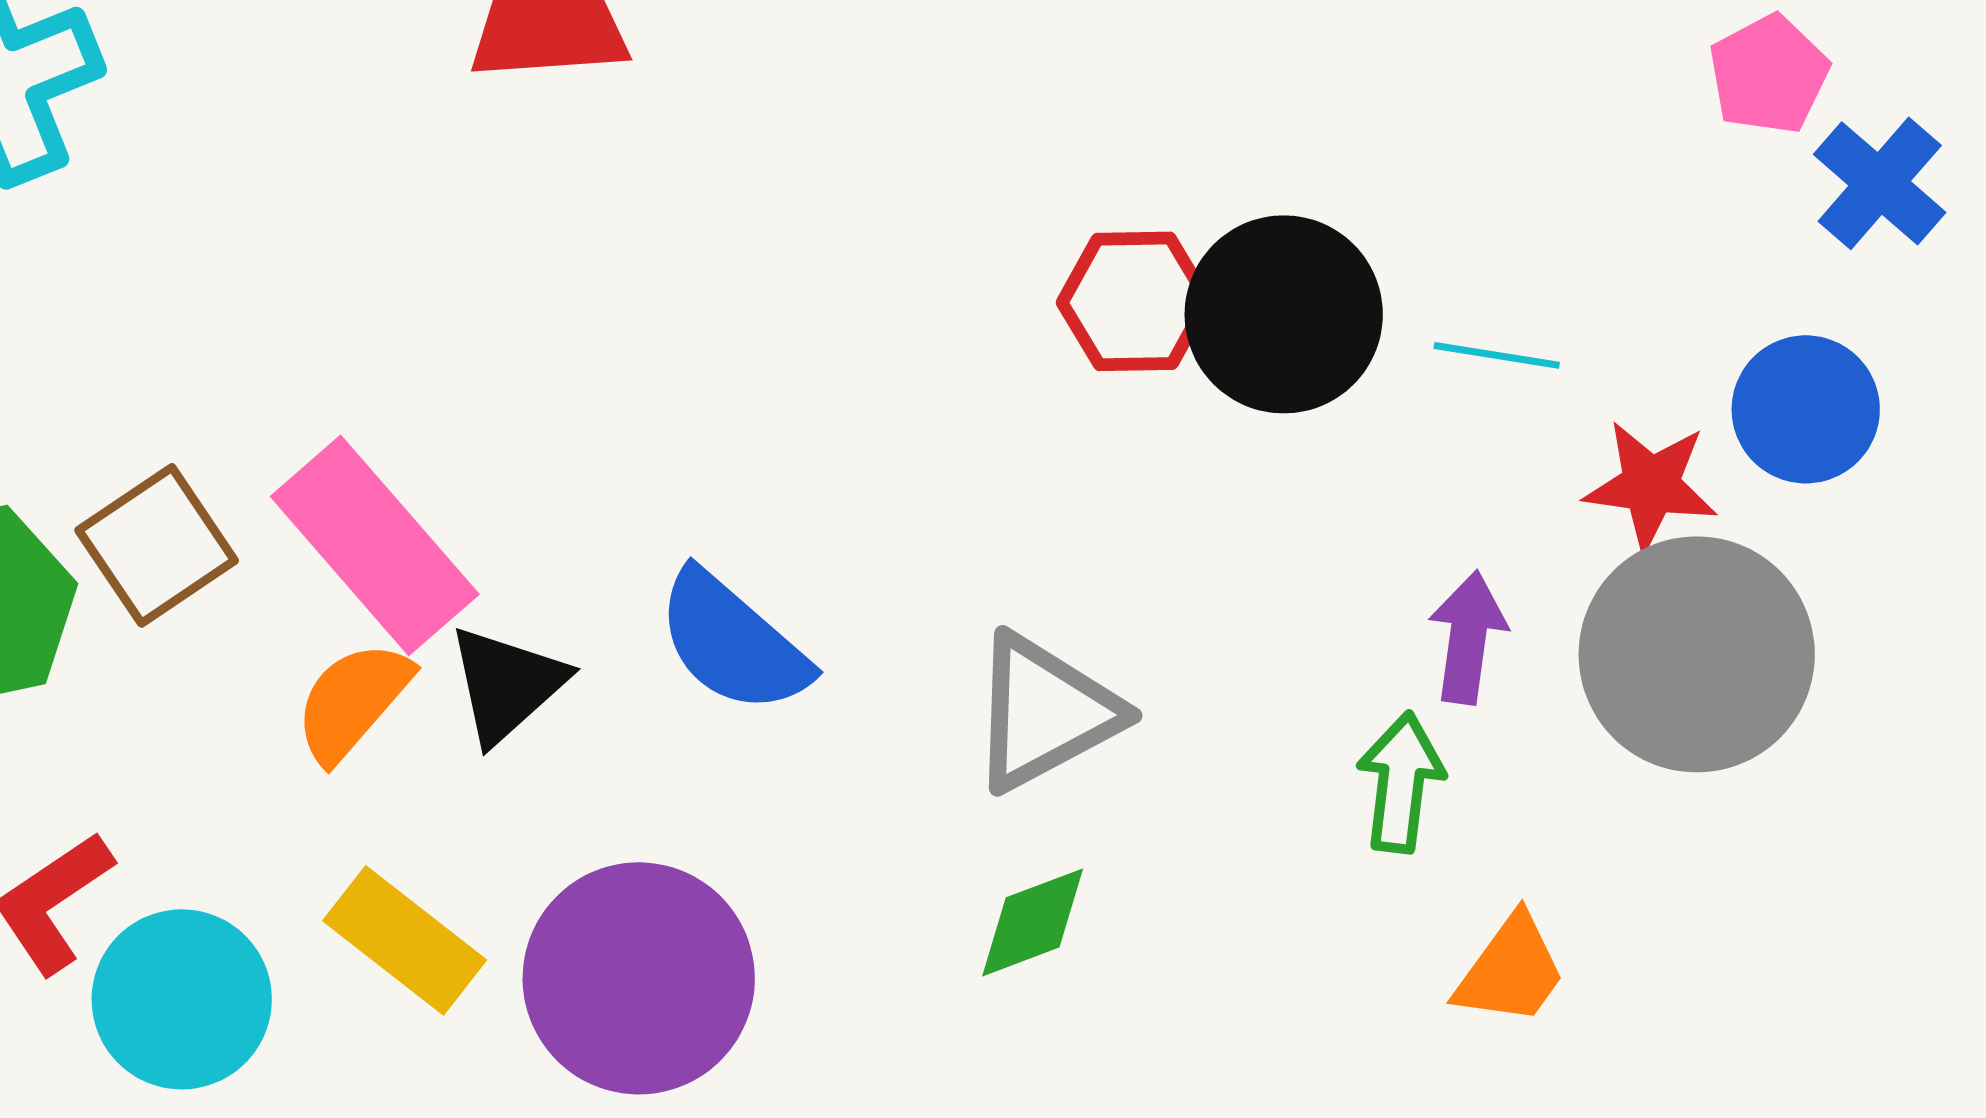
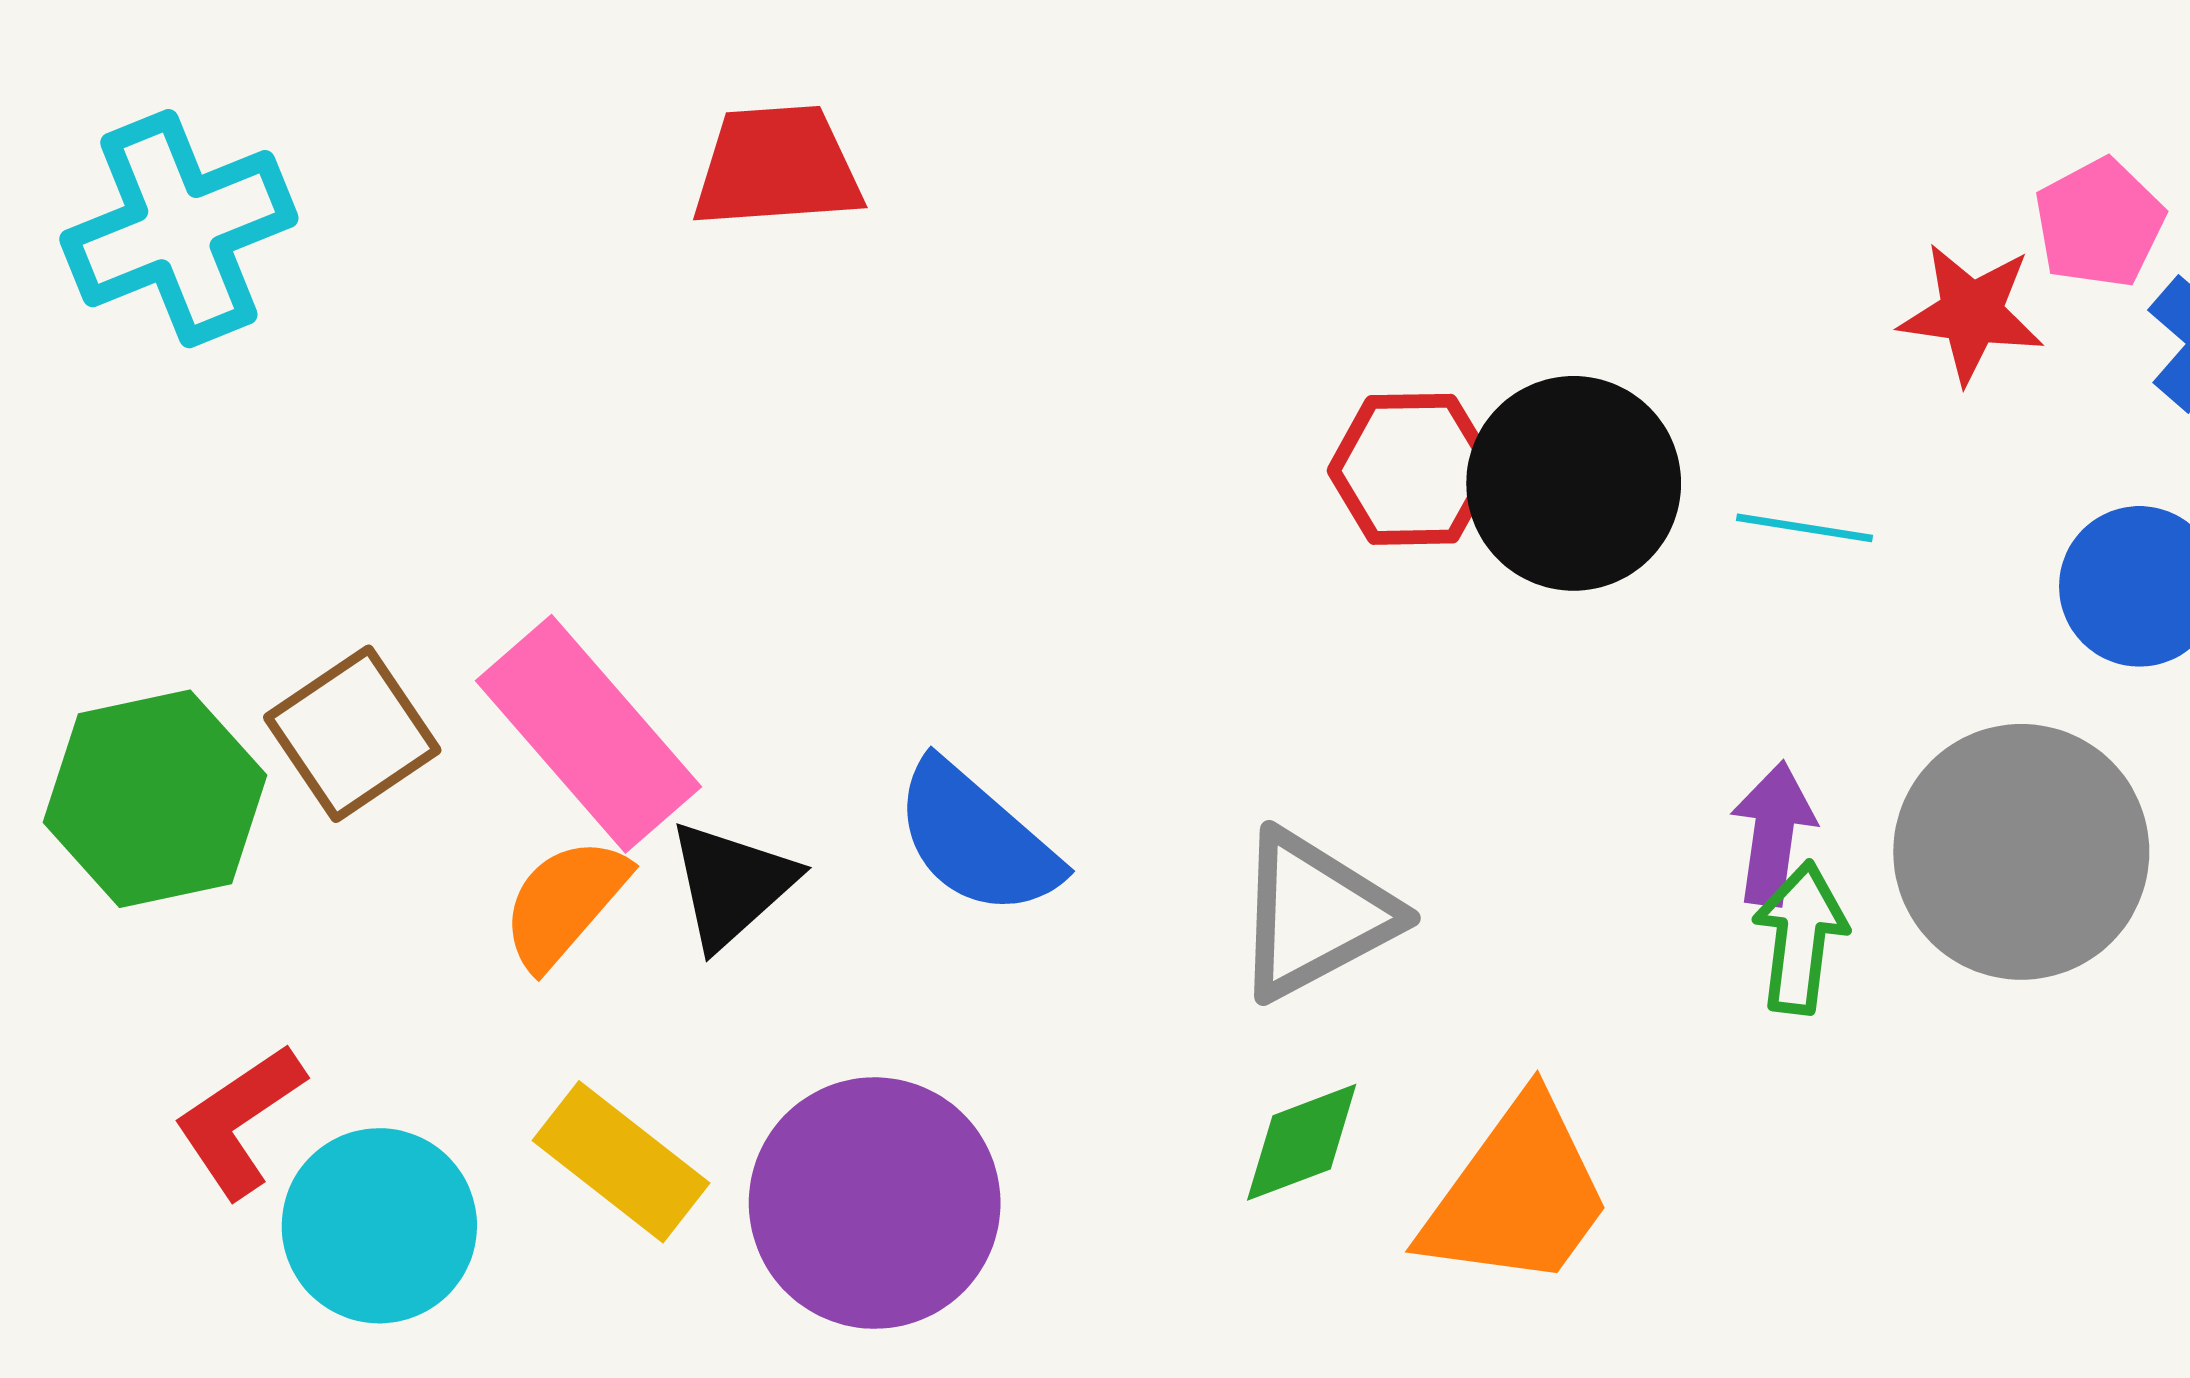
red star: (1651, 485) -> (1971, 313), moved
green arrow: (1401, 782) -> (1800, 937), moved
orange trapezoid: (1511, 970) -> (1517, 1194), moved, size x1.6

